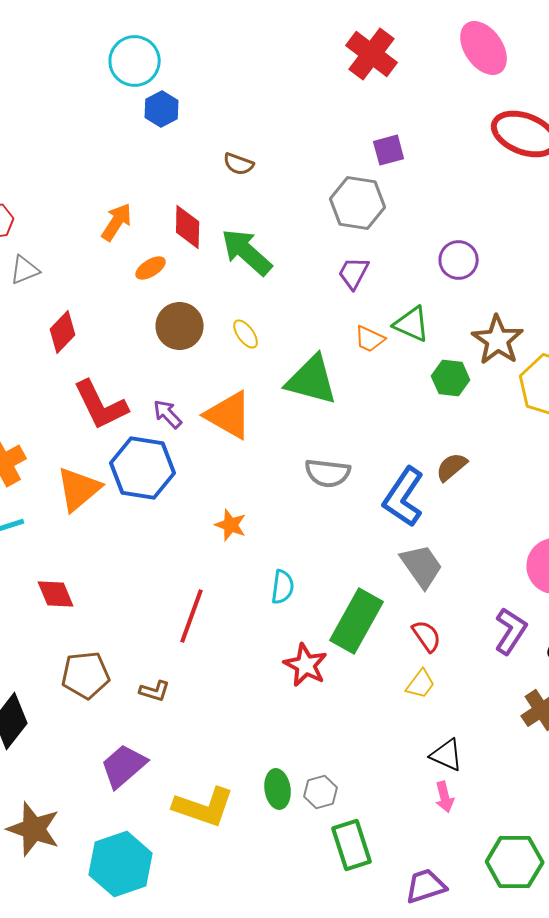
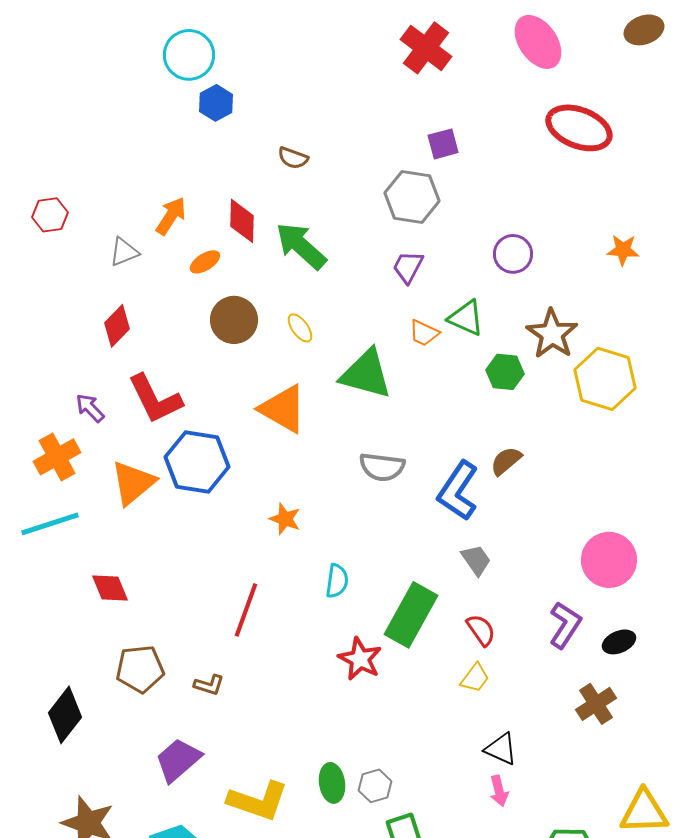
gray triangle: (25, 270) -> (124, 252), moved
purple arrow: (168, 414) -> (90, 408), moved
gray trapezoid: (422, 566) -> (476, 560), size x0.7

